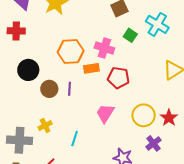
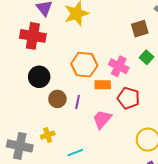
red cross: (16, 31) -> (33, 36), size x1.4
pink trapezoid: (105, 113) -> (102, 119), moved
cyan line: (75, 139) -> (75, 153), turned 42

